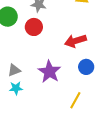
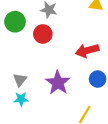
gray triangle: (14, 70) -> (20, 80), turned -32

